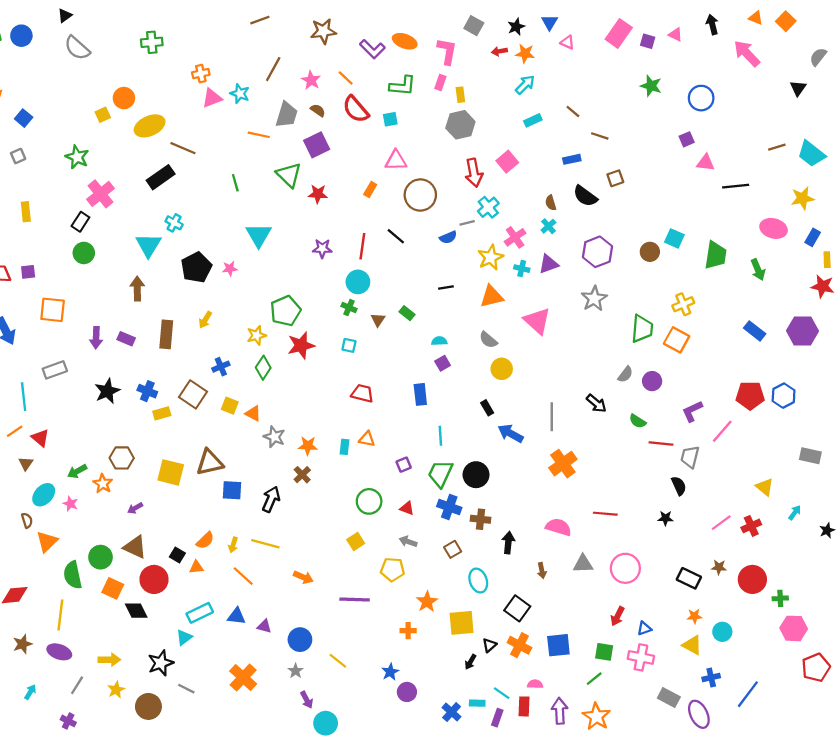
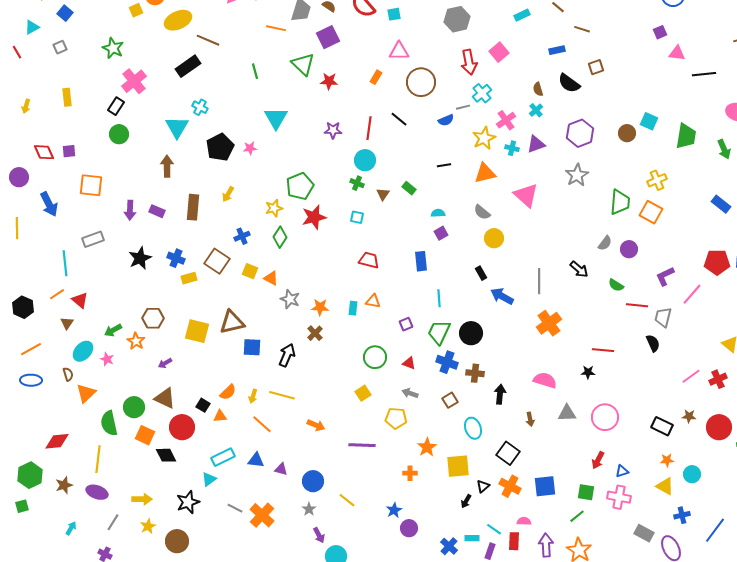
red line: (605, 514) -> (603, 350), moved
black star: (665, 518) -> (588, 372), moved
gray line: (186, 689) -> (235, 508), moved

